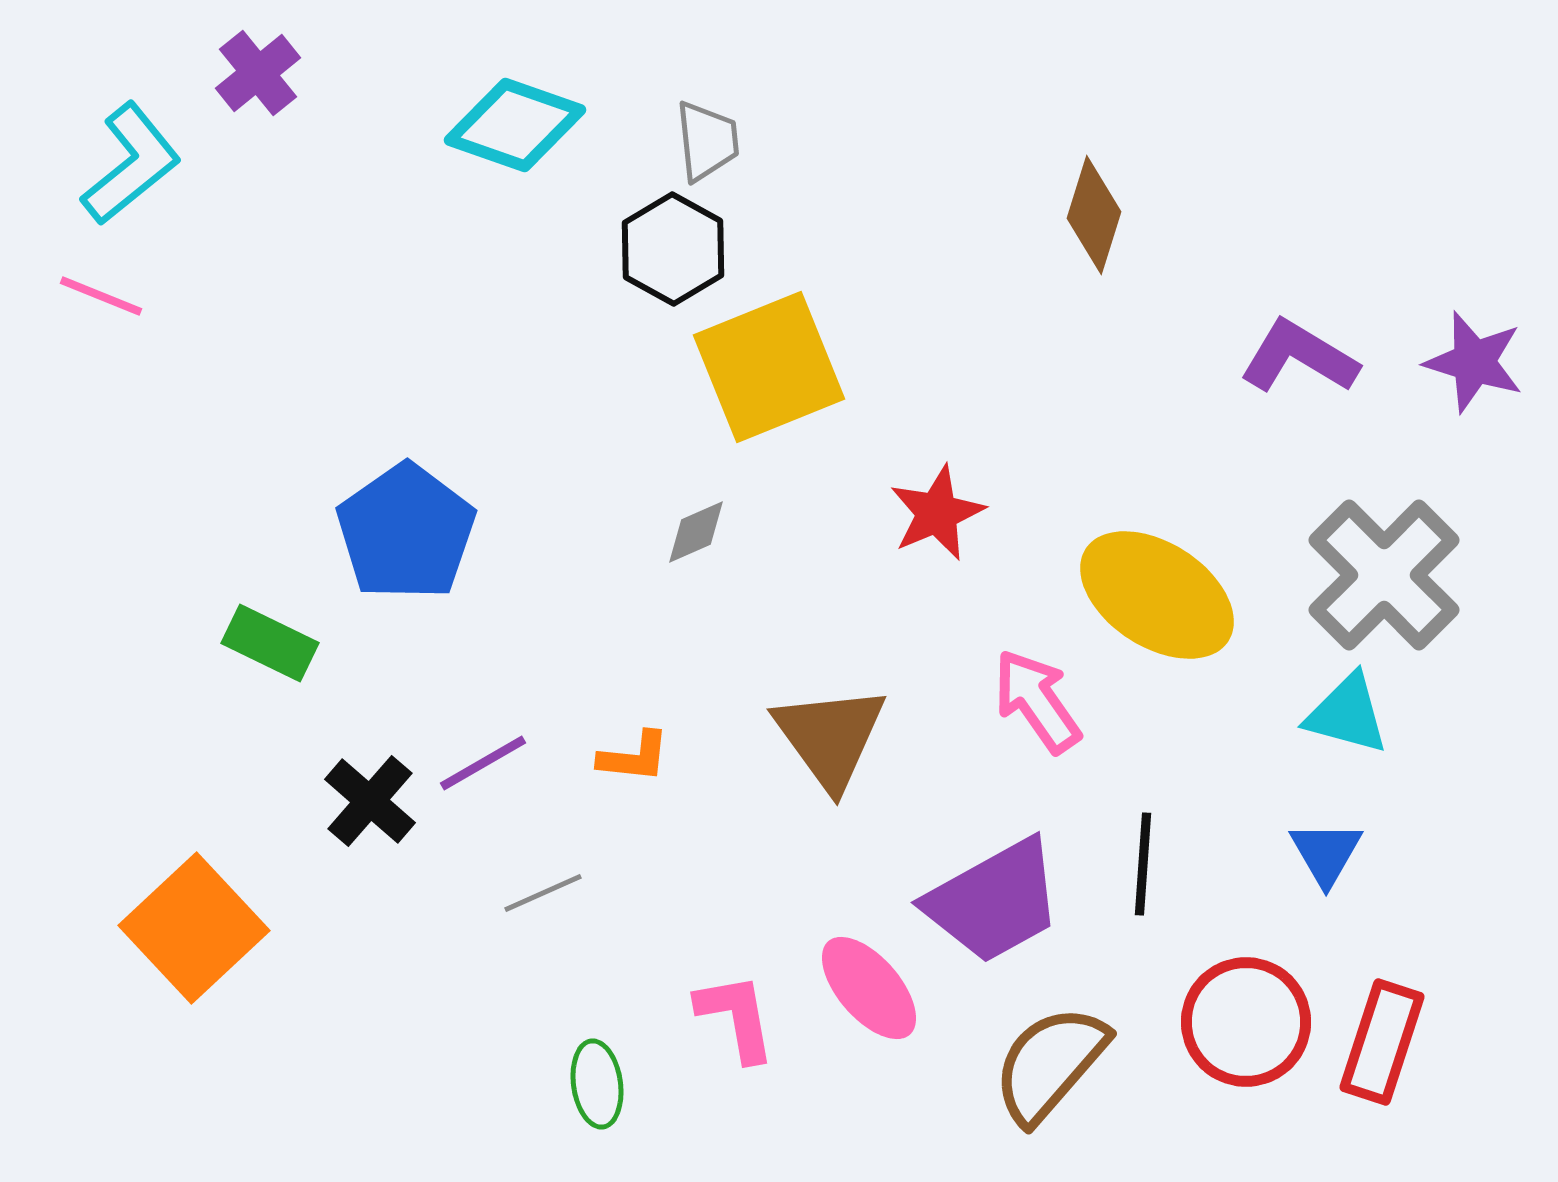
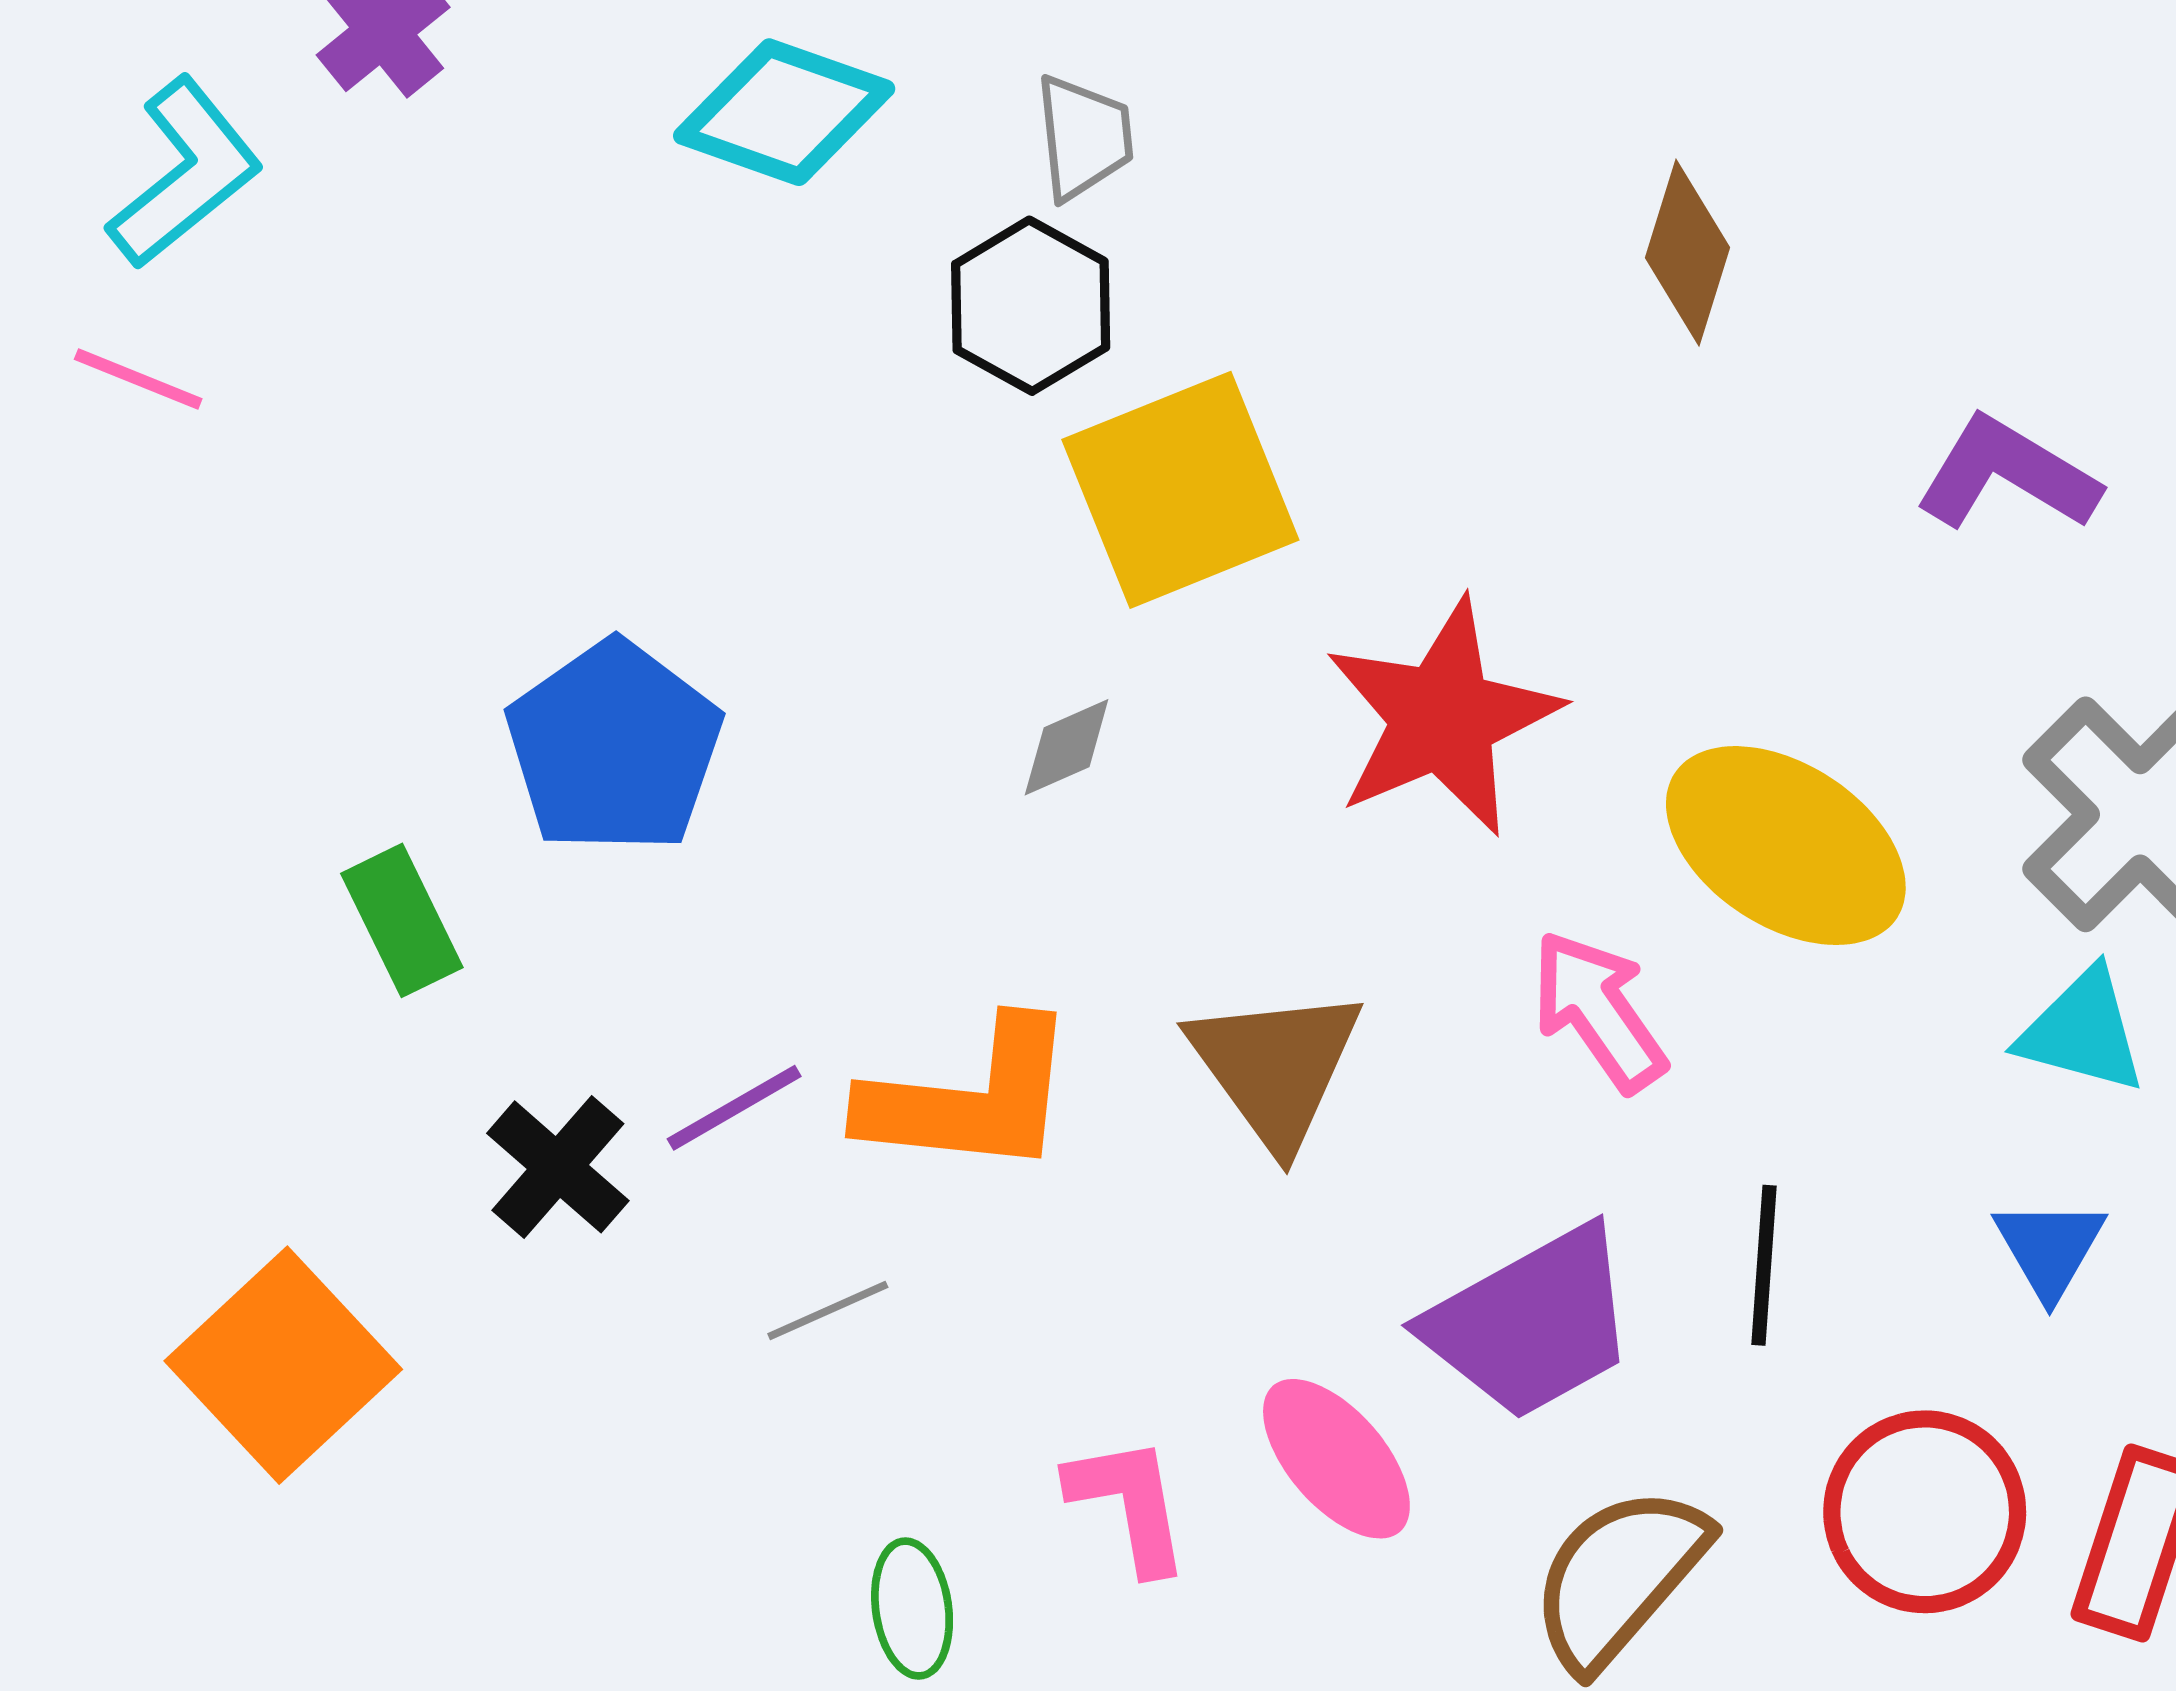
red star: (937, 513) -> (1443, 718), size x1.6
green rectangle: (270, 643) -> (402, 920), turned 38
orange L-shape: (634, 757) -> (970, 1098), size x2.0

